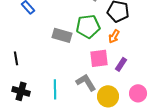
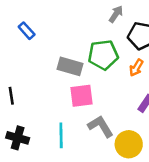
pink square: (99, 58) -> (81, 96), moved

